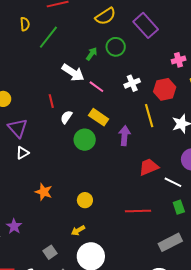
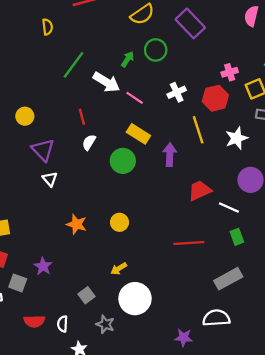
green line: (48, 37) -> (74, 65), moved
pink cross: (179, 60) -> (230, 72), moved
white semicircle: (66, 117) -> (89, 142), moved
white triangle: (22, 153) -> (50, 179), turned -40
yellow circle: (85, 200) -> (119, 222), moved

